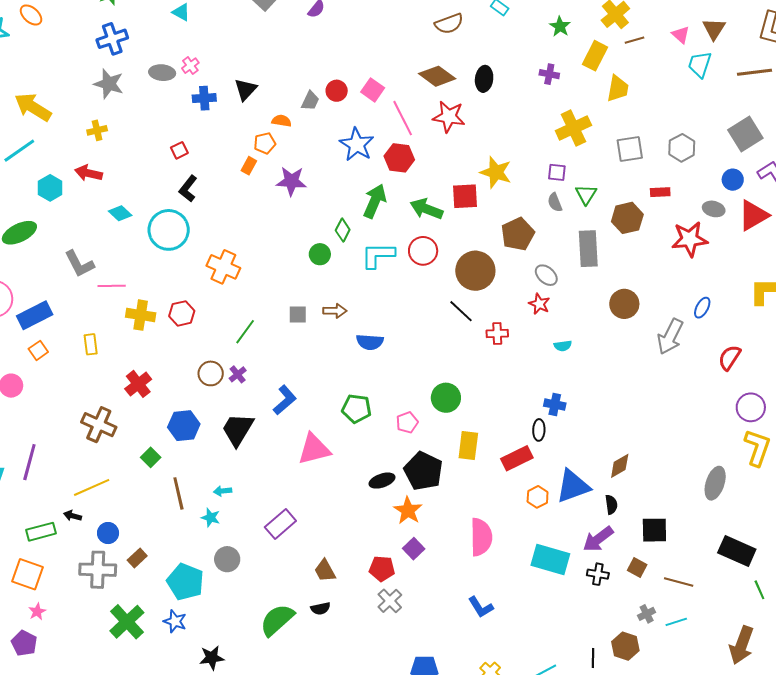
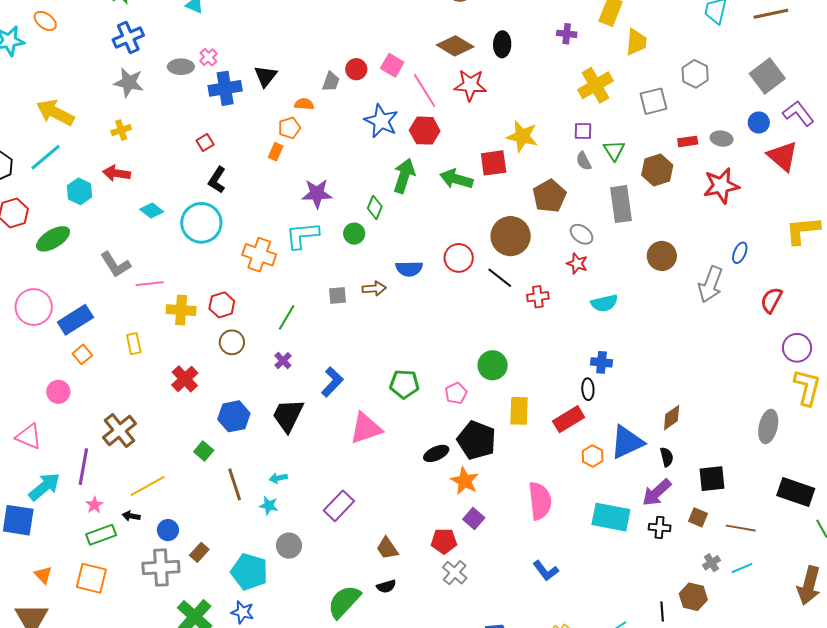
blue cross: (204, 98) -> (225, 88), size x1.4
gray hexagon: (682, 148) -> (695, 74), moved
purple star: (291, 181) -> (317, 194), moved
gray ellipse: (714, 209) -> (722, 139), moved
red triangle: (753, 215) -> (783, 156), turned -44
red circle: (423, 251) -> (459, 258), moved
cyan L-shape: (378, 255) -> (302, 235), moved
blue semicircle: (370, 342) -> (409, 269), moved
cyan semicircle: (563, 346) -> (604, 303), size x1.5
brown circle: (211, 373) -> (232, 342), moved
brown cross: (99, 425) -> (119, 431), moved, turned 32
pink star: (37, 612) -> (94, 505), moved

